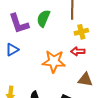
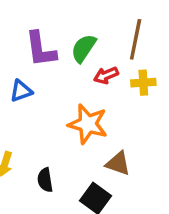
red arrow: (78, 51) -> (106, 75), moved, turned -32
brown triangle: (85, 80) -> (118, 164), moved

